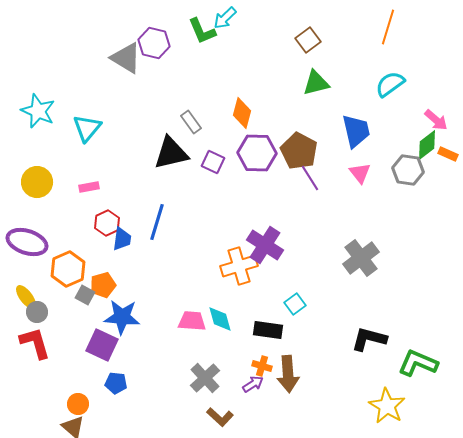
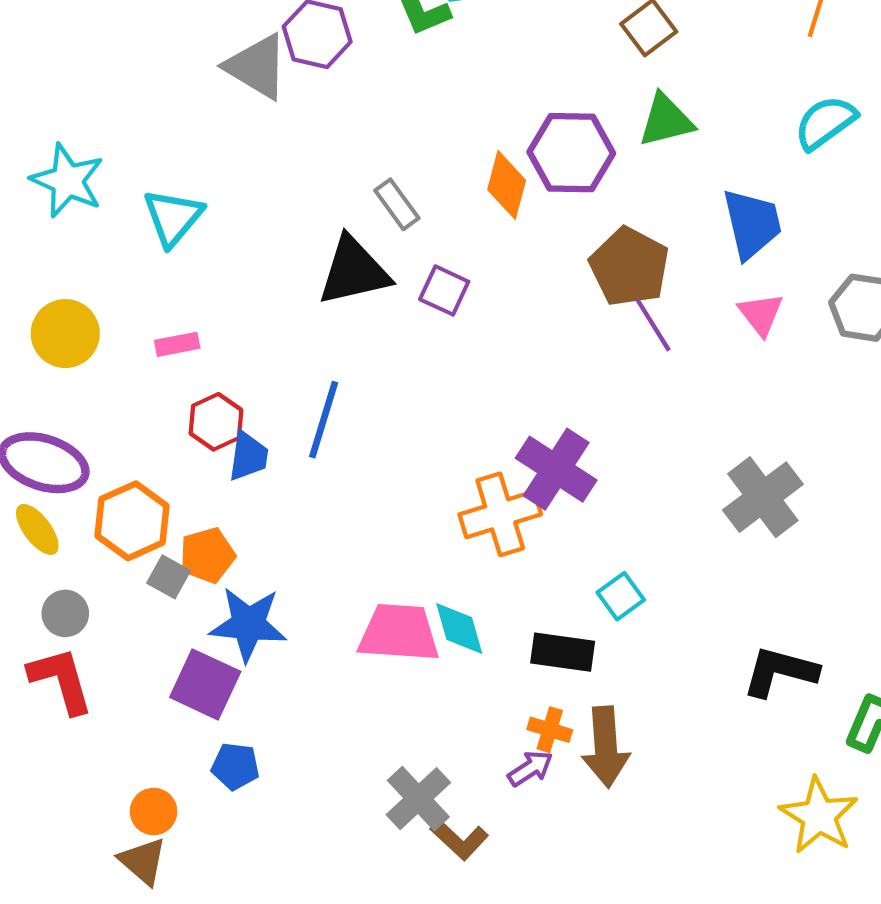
purple hexagon: (257, 153) -> (571, 153), moved
yellow ellipse: (26, 297) -> (37, 529), moved
pink trapezoid: (192, 321) -> (399, 633), size x1.4
gray cross: (205, 378) -> (418, 799), moved

